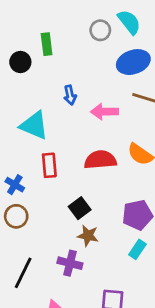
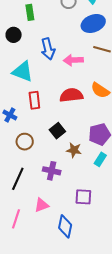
black circle: (20, 62) -> (14, 35), moved
blue arrow: (70, 95) -> (48, 49), size x1.5
brown circle: (16, 216) -> (25, 142), moved
brown star: (88, 236) -> (74, 150), moved

